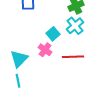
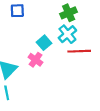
red line: (73, 57) -> (79, 51), moved

